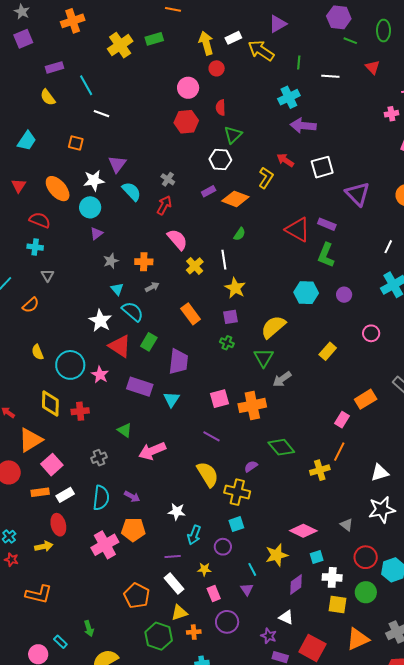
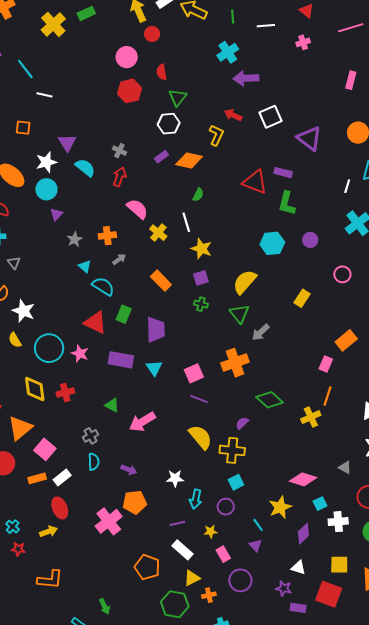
pink cross: (391, 114) -> (303, 42), moved
white star: (100, 321) -> (24, 311), moved
pink square: (219, 399) -> (194, 373), moved
cyan semicircle: (101, 498) -> (94, 462), moved, size x0.7
yellow square: (337, 605) -> (339, 565), moved

